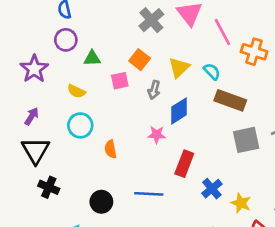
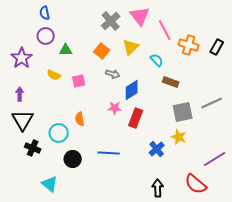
yellow triangle: (179, 68) -> (131, 47), moved
pink square: (120, 81) -> (79, 81), moved
gray arrow: (154, 90) -> (113, 74), turned -88
brown rectangle: (230, 100) -> (171, 82), size x0.7
purple arrow: (32, 116) -> (20, 94), turned -32
cyan circle: (80, 125) -> (59, 133), moved
red rectangle: (184, 164) -> (136, 118), moved
yellow star: (241, 203) -> (179, 137), moved

